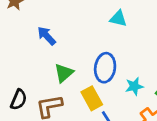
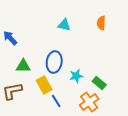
green triangle: (64, 73) -> (23, 66), turned 42

